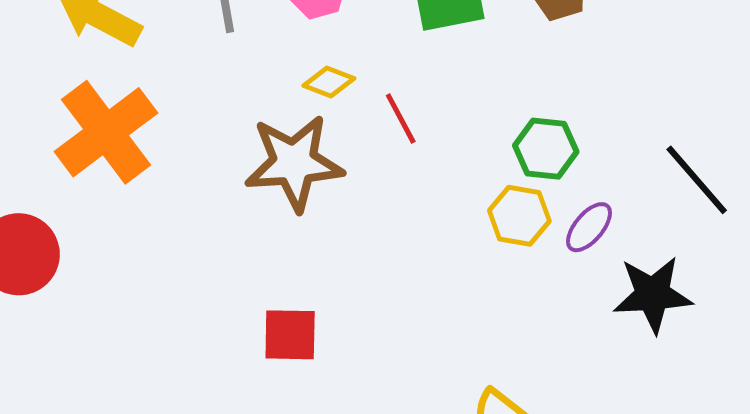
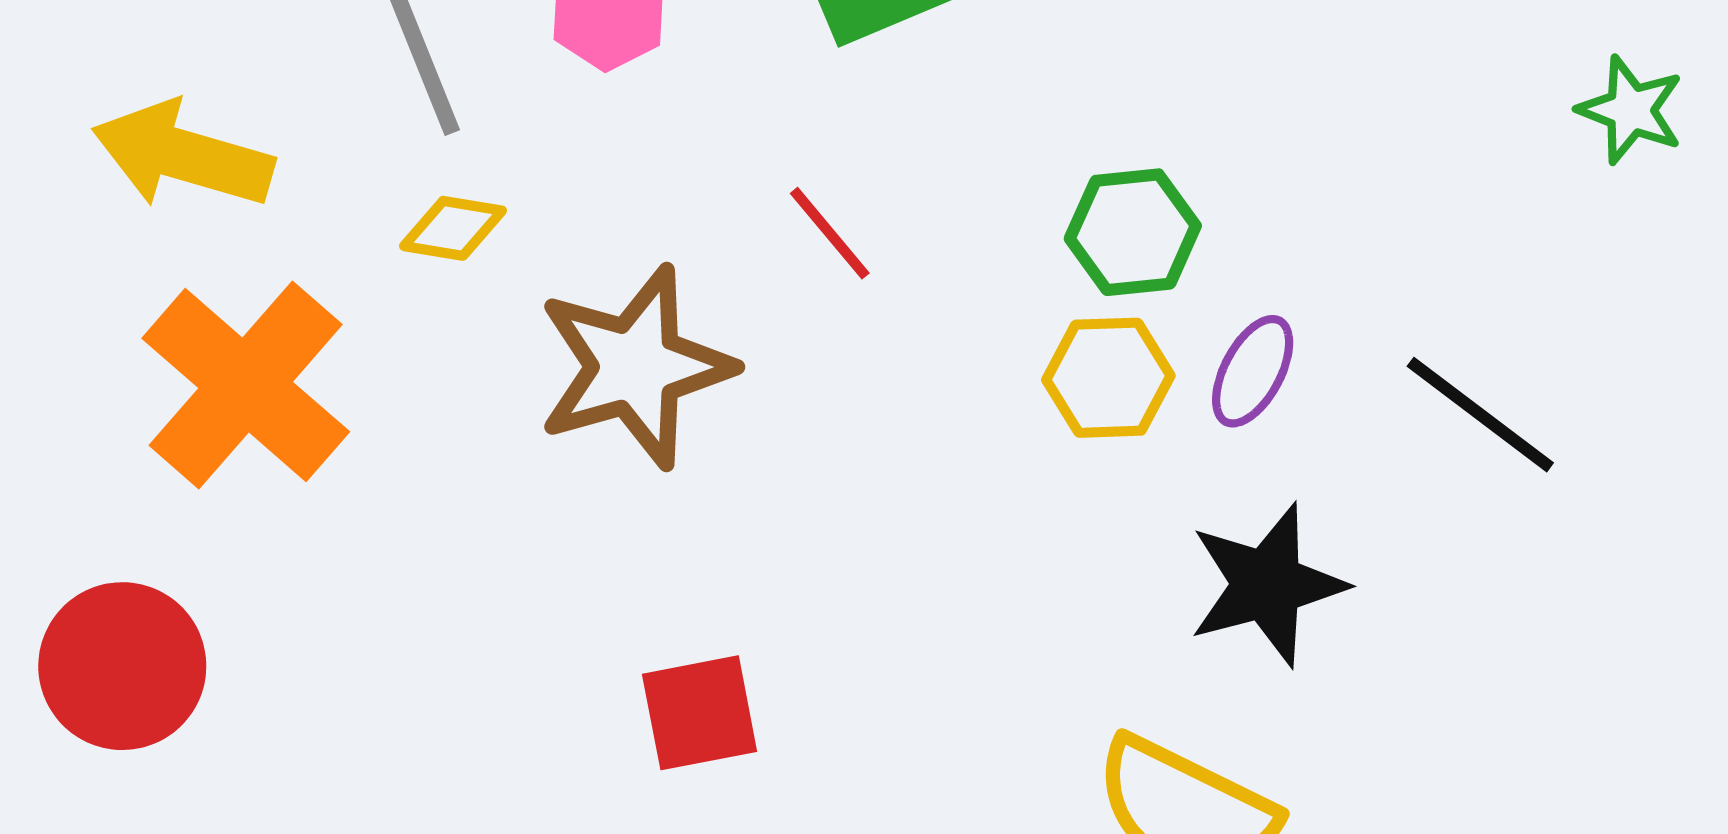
yellow diamond: (329, 82) -> (453, 228), moved
black line: (697, 180) -> (1480, 415), moved
black star: (653, 294) -> (1267, 585), moved

